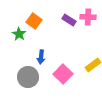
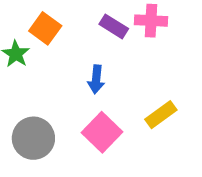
blue arrow: (41, 57) -> (96, 79), moved

